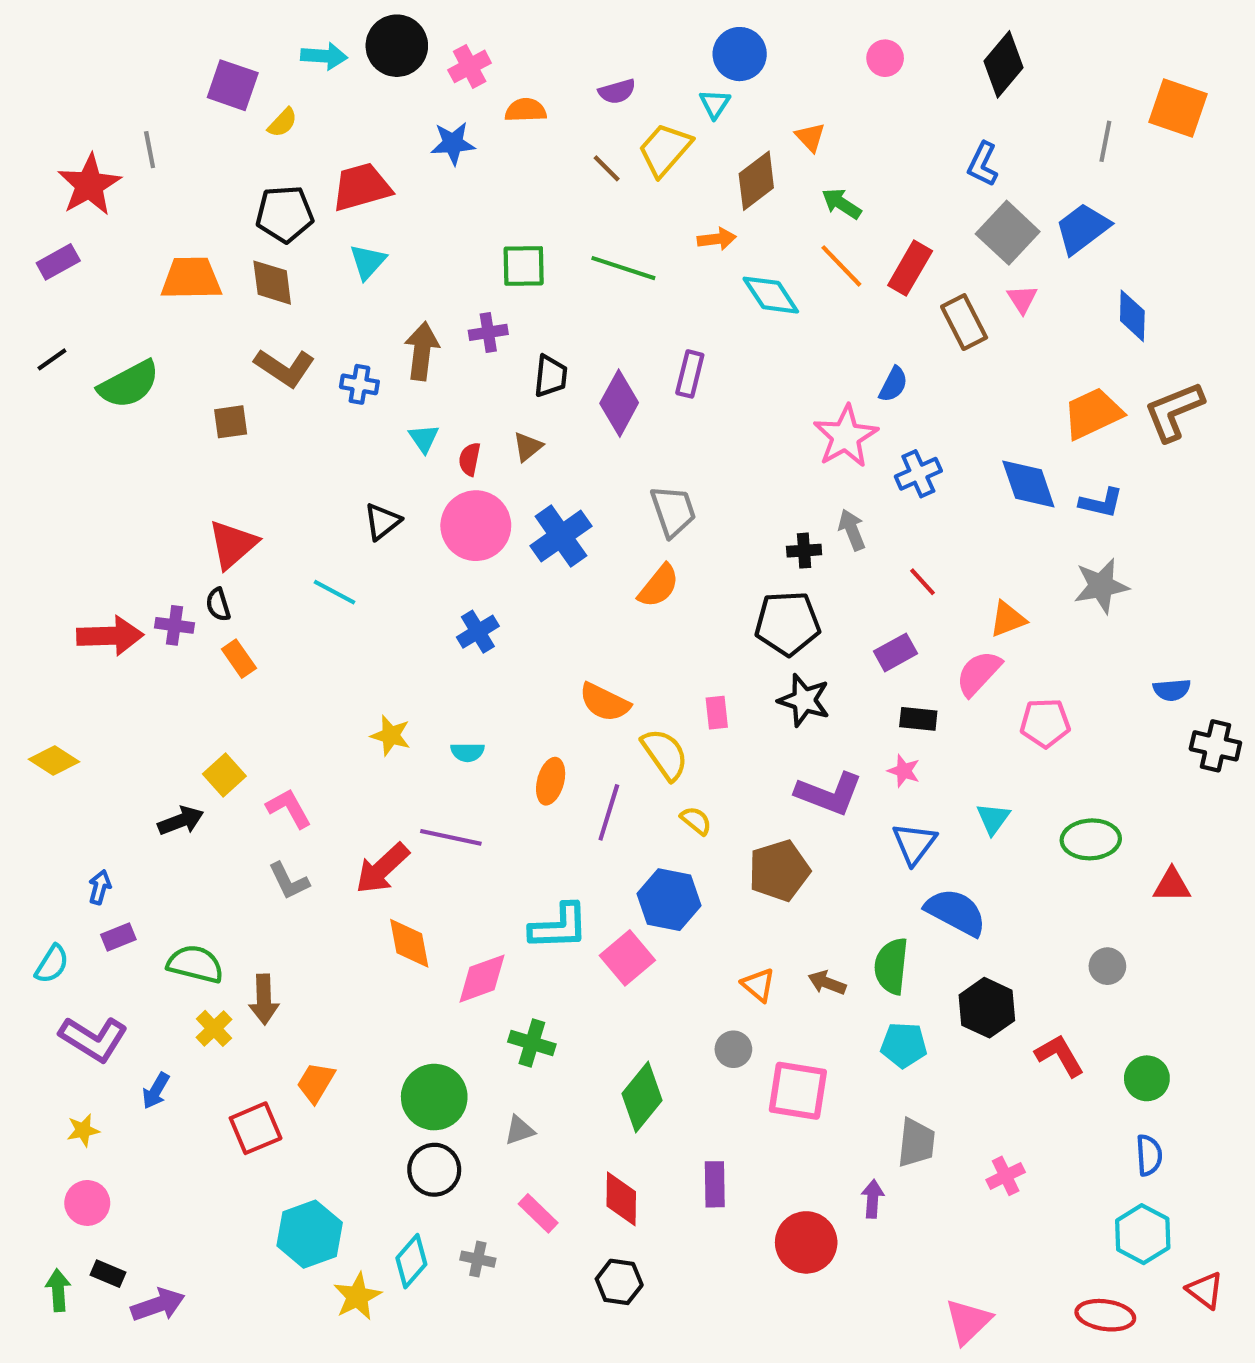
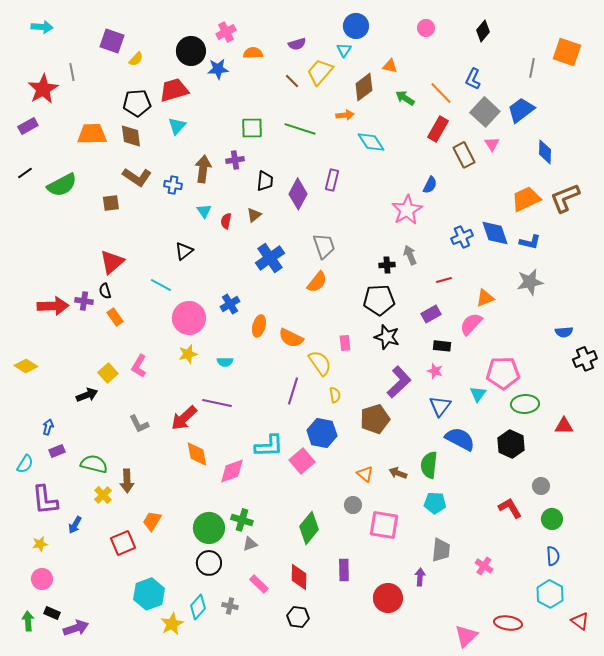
black circle: (397, 46) -> (191, 51), moved
cyan arrow: (324, 56) -> (42, 27), moved
black diamond: (1004, 64) -> (483, 31), size x0.7
orange triangle: (810, 137) -> (390, 66), turned -35
orange line: (841, 266) -> (441, 93), moved
blue cross: (918, 474) -> (462, 237), moved
pink circle: (476, 526) -> (189, 318), moved
red line: (922, 582) -> (444, 280), turned -63
pink pentagon: (1045, 723) -> (503, 373), moved, size x1.4
yellow star: (391, 735) -> (188, 354), turned -30
black cross: (1215, 746) -> (585, 359), turned -35
orange ellipse: (551, 781) -> (259, 326), moved
purple L-shape: (829, 794) -> (399, 382), turned -64
pink L-shape: (289, 808) -> (139, 366), moved, turned -120
yellow semicircle: (696, 821) -> (335, 395), turned 42
gray circle: (1107, 966) -> (541, 486), moved
black hexagon: (987, 1008) -> (511, 444), moved
purple L-shape: (93, 1039) -> (45, 500), turned 52
green cross: (532, 1043) -> (242, 520), moved
pink cross: (1006, 1176) -> (484, 566), turned -30
red ellipse: (1105, 1315) -> (508, 623), moved

